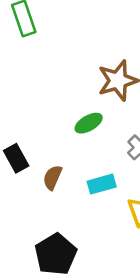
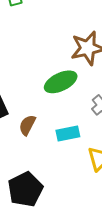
green ellipse: (89, 123) -> (61, 82), size x1.4

